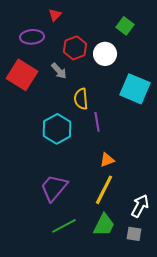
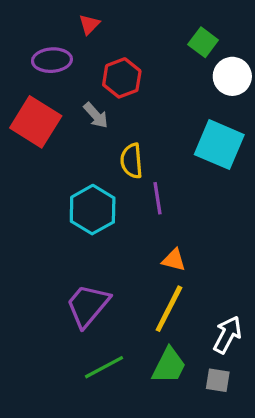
white circle: (105, 54) -> (232, 76), moved
orange triangle: (107, 160) -> (174, 260), turned 35

